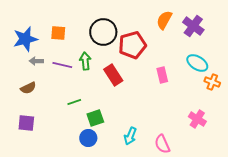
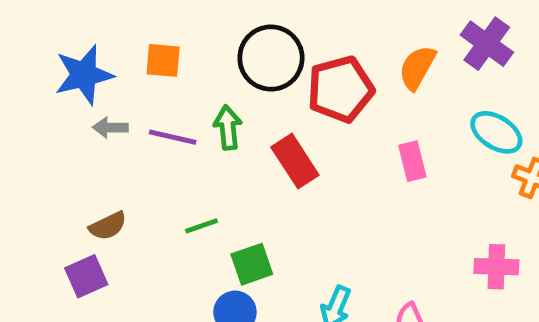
orange semicircle: (164, 20) -> (417, 68), moved
brown semicircle: (28, 88) -> (108, 226), moved
pink cross: (197, 119) -> (496, 267), turned -30
purple square: (26, 123) -> (86, 276), turned -30

